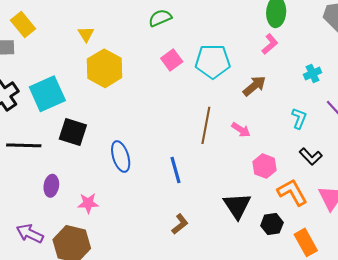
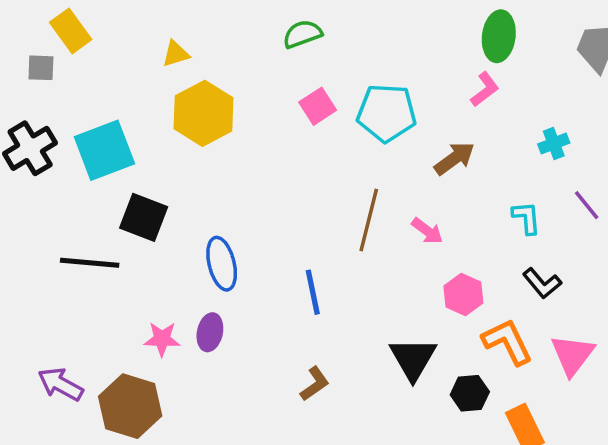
yellow triangle: (86, 34) -> (176, 54), turned 42
cyan L-shape: (299, 118) -> (526, 218), turned -30
black line: (24, 145) -> (90, 263), moved
purple ellipse: (51, 186) -> (210, 332), moved

